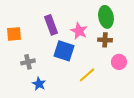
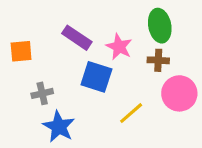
purple rectangle: (51, 25) -> (77, 38), turned -36
pink circle: (119, 62) -> (179, 93), size x1.5
blue star: (39, 84) -> (59, 127), size x1.5

